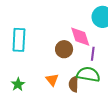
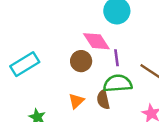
cyan rectangle: (19, 40) -> (25, 64), turned 70
orange triangle: (52, 80) -> (76, 101), turned 40

